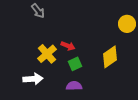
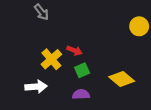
yellow diamond: (110, 57) -> (122, 79), moved, turned 75

